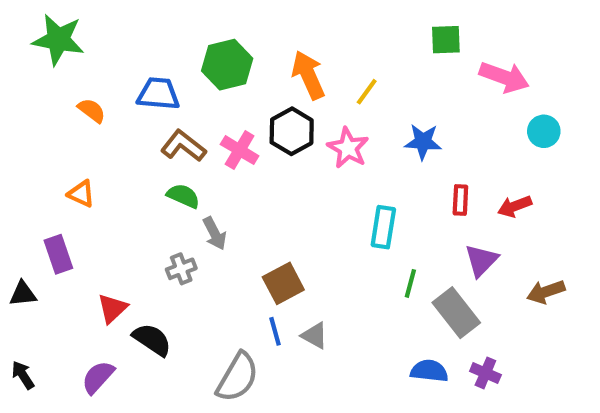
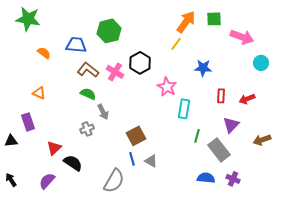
orange arrow: (308, 75) -> (186, 22), moved, turned 60
pink star: (348, 148) -> (167, 87), moved

